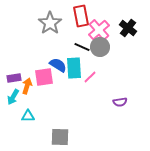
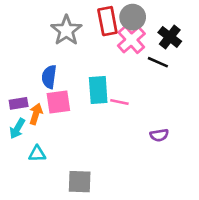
black line: (82, 47) -> (158, 62), moved
gray circle: (100, 47) -> (133, 17), moved
blue semicircle: (58, 65) -> (49, 77), moved, turned -114
pink line: (90, 77) -> (119, 102), turned 56

